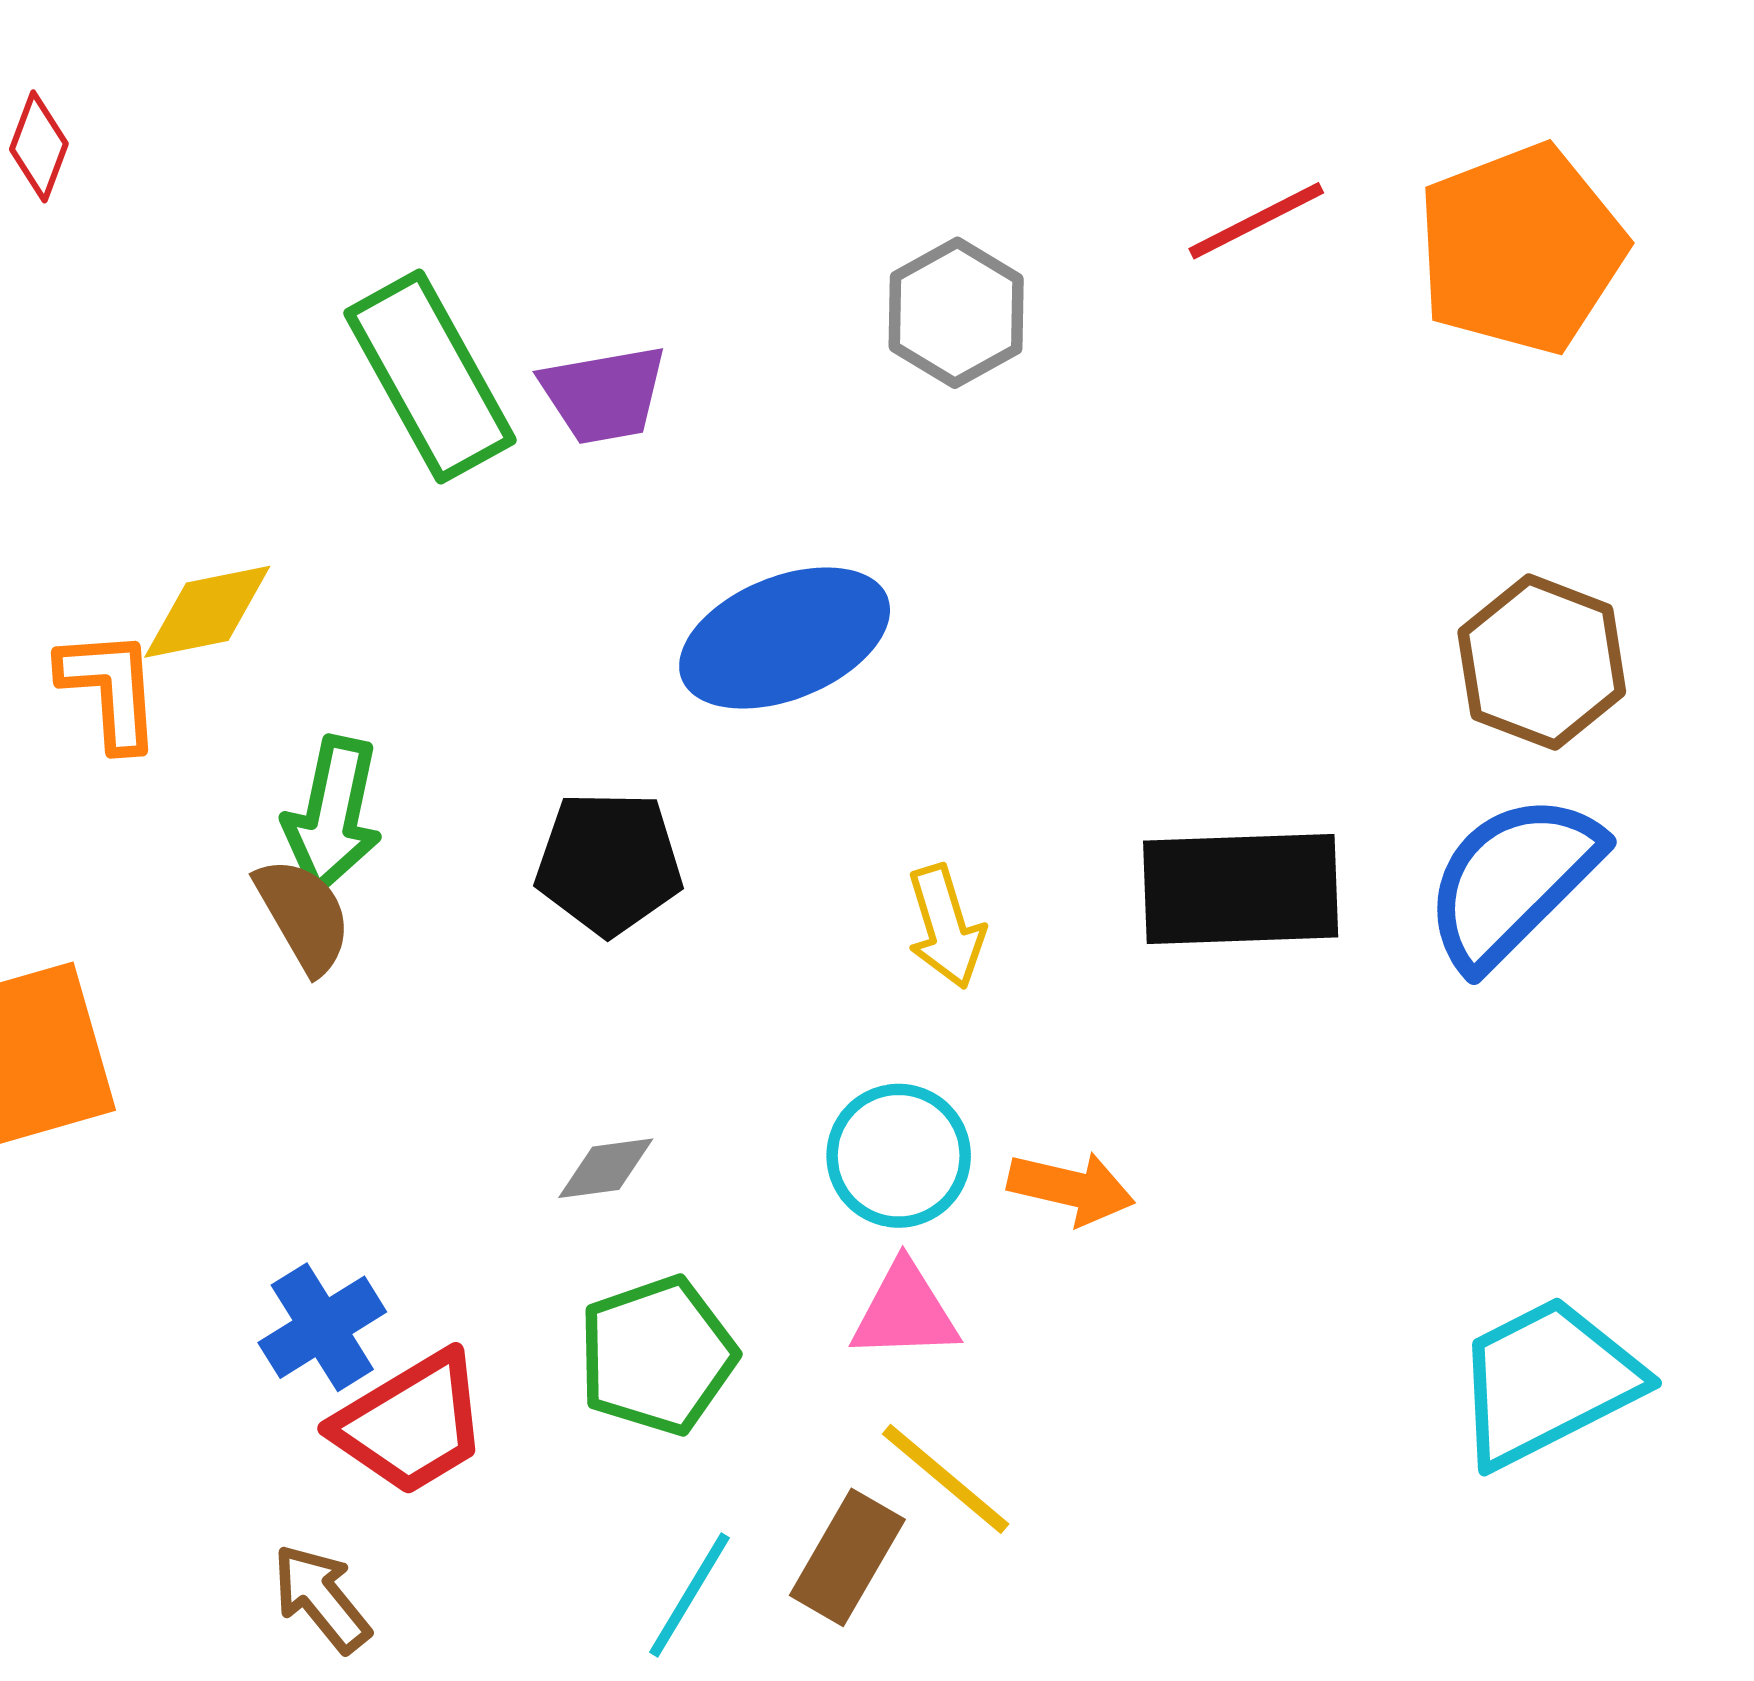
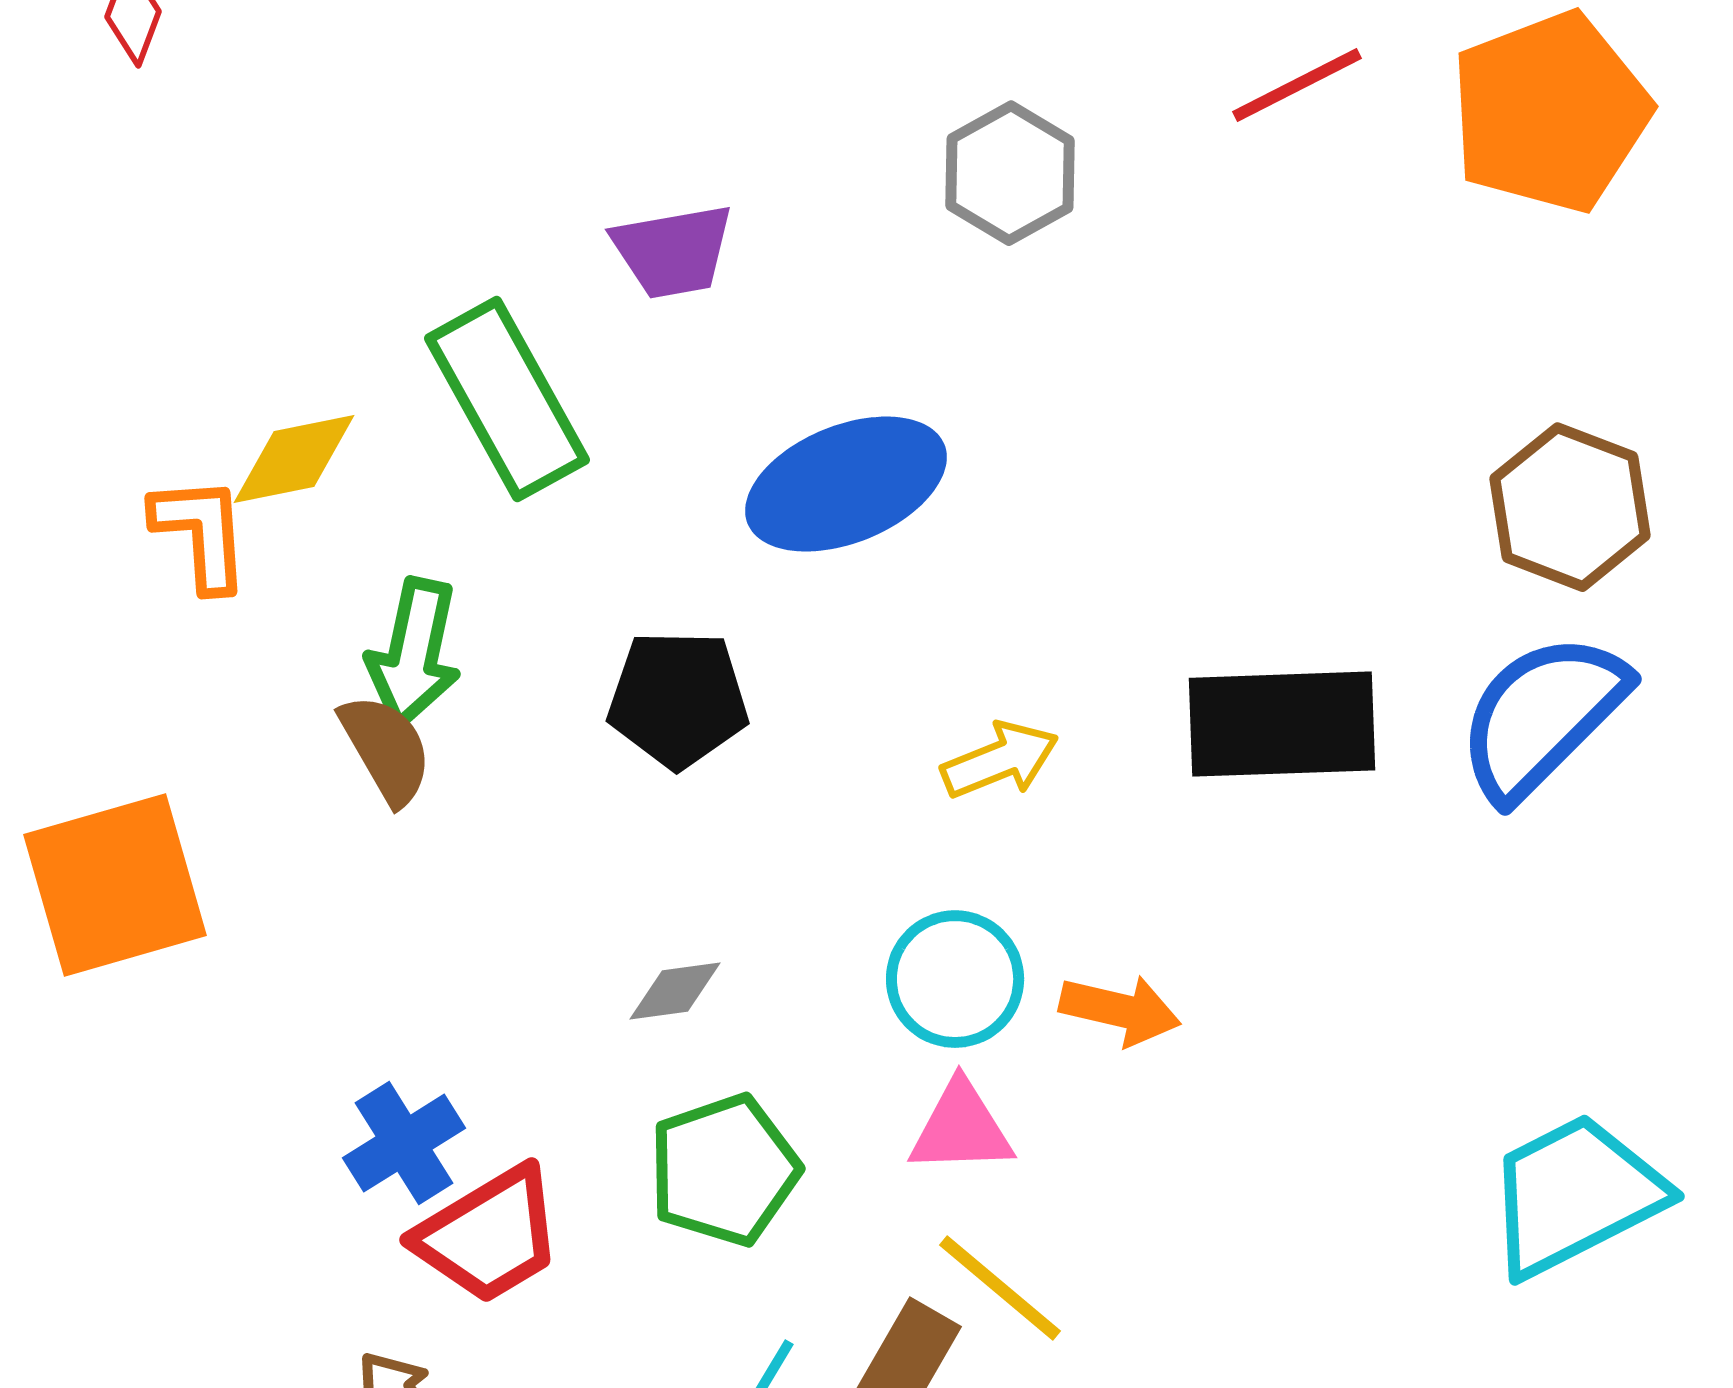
green rectangle: (430, 377) -> (507, 399), moved
yellow arrow: (946, 927) -> (1000, 760), turned -95

